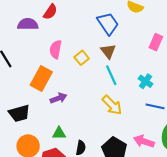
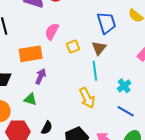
orange rectangle: (41, 79) -> (31, 54), turned 35
purple arrow: (58, 98) -> (41, 76), turned -63
green triangle: (59, 133) -> (30, 99), moved

